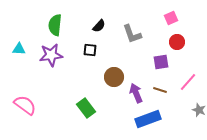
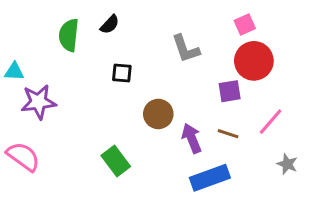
black semicircle: (99, 26) -> (110, 24), moved
red circle: (177, 42) -> (254, 61), size x1.6
purple star: (51, 55) -> (38, 102), moved

